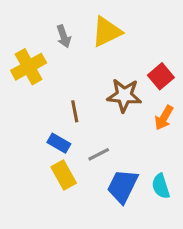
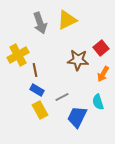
gray arrow: (64, 36) -> (40, 23), size x1.5
yellow cross: (29, 67) -> (18, 55), moved
brown line: (75, 111) -> (35, 70), moved
cyan semicircle: (161, 186) -> (98, 102), moved

